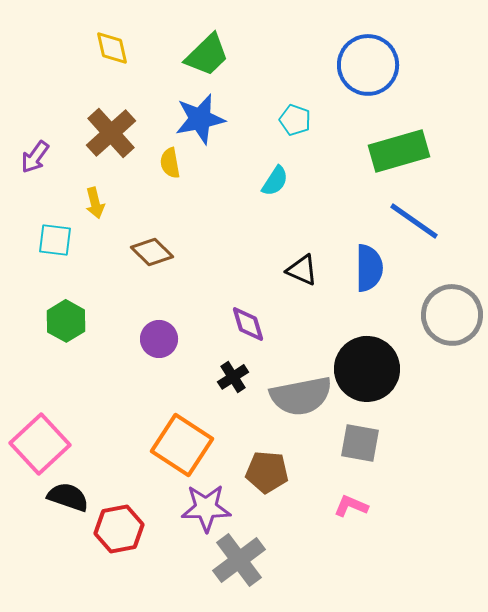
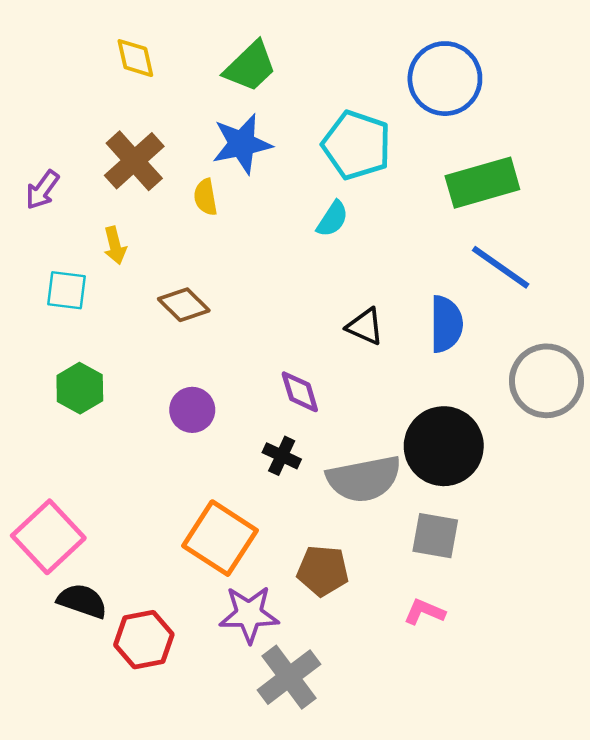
cyan pentagon: (295, 120) -> (357, 145), size x1.8
black cross: (233, 377) -> (282, 456), turned -32

